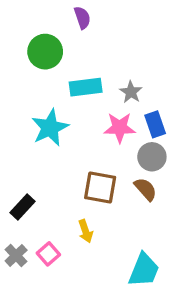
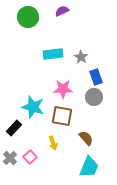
purple semicircle: (82, 18) -> (62, 11), moved, turned -96
green circle: (45, 52) -> (28, 17), moved
cyan star: (50, 128) -> (33, 107), moved, turned -30
pink star: (120, 128) -> (63, 89), moved
brown semicircle: (145, 189) -> (86, 138), moved

